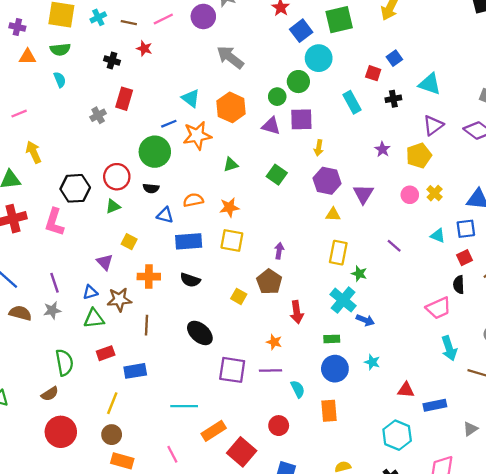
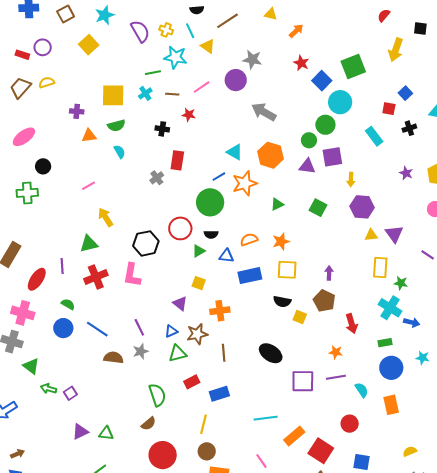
purple triangle: (363, 194) -> (394, 234), moved
green triangle: (113, 206) -> (199, 251), moved
black semicircle: (190, 280) -> (282, 302), moved

